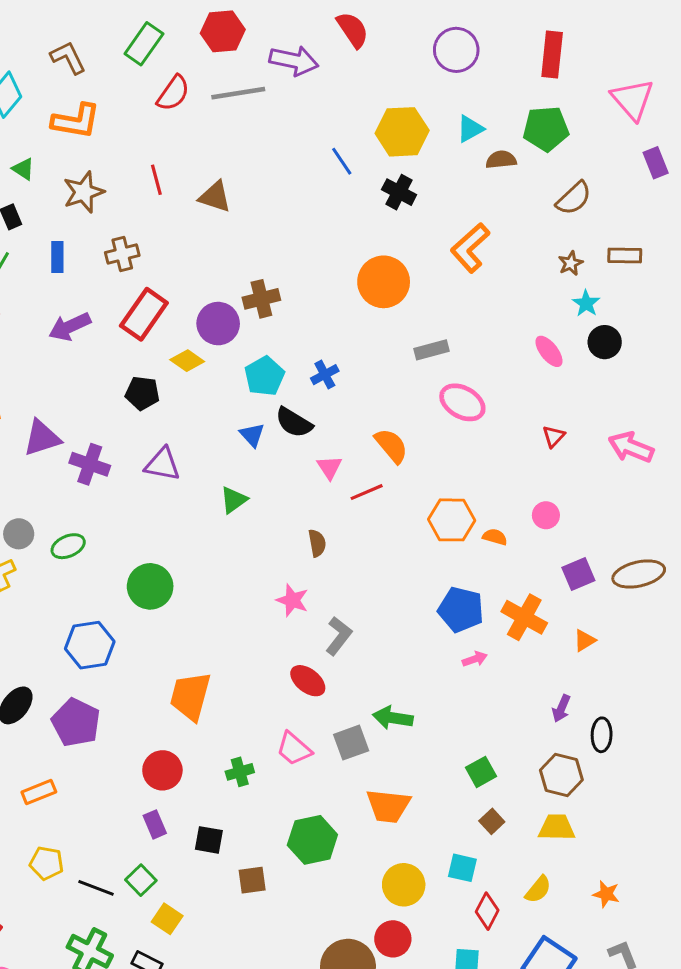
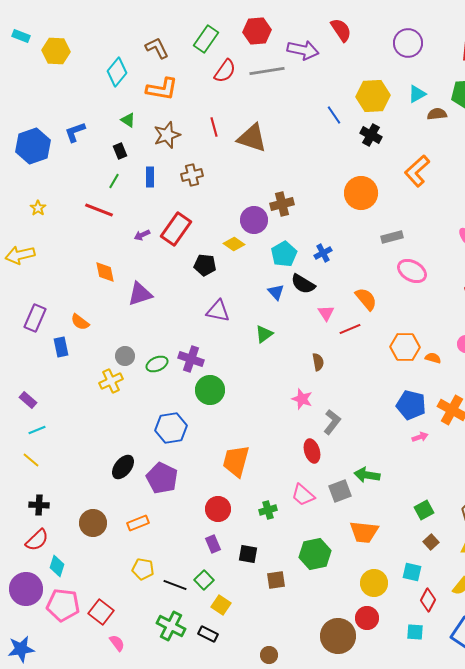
brown triangle: (215, 197) -> (252, 138), size x1.4
red rectangle: (144, 314) -> (176, 229), moved
purple arrow: (70, 327) -> (142, 235), moved, size x0.6
purple cross: (90, 464) -> (191, 359), moved
red ellipse: (308, 681) -> (312, 451), turned 35

